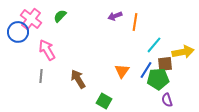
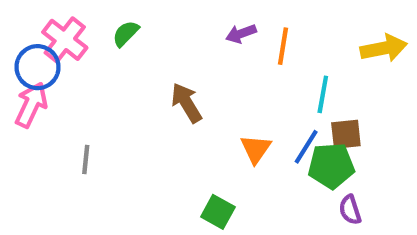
cyan line: (154, 45) -> (323, 94), turned -30
pink arrow: (47, 50) -> (31, 105), moved, turned 55
yellow arrow: (183, 52) -> (384, 48), moved
brown arrow: (78, 79) -> (186, 103), moved

